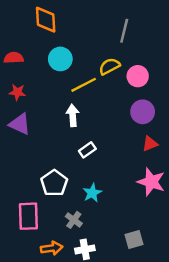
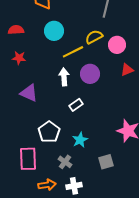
purple circle: (143, 112) -> (90, 74), moved
purple triangle: (20, 124) -> (29, 93), moved
red triangle: (150, 144) -> (127, 70), moved
gray square: (134, 240) -> (106, 162), moved

